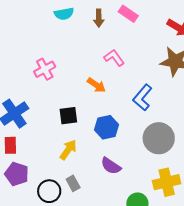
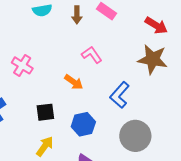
pink cross: (45, 69) -> (22, 65), turned -30

